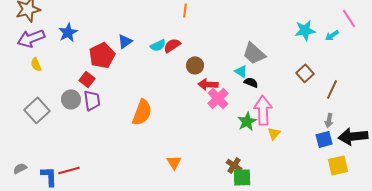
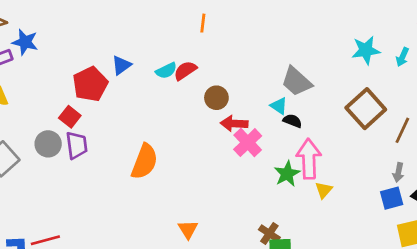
blue star: (68, 32) -> (25, 42), moved, turned -30
cyan arrow: (332, 35) -> (402, 57), turned -32
brown square: (305, 73) -> (366, 109), size x1.6

